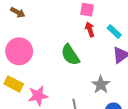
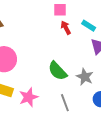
green semicircle: (70, 55) -> (58, 71), moved

